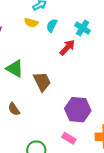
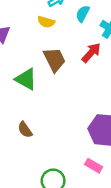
cyan semicircle: (52, 26) -> (83, 14), moved
brown trapezoid: (42, 82) -> (54, 60), moved

